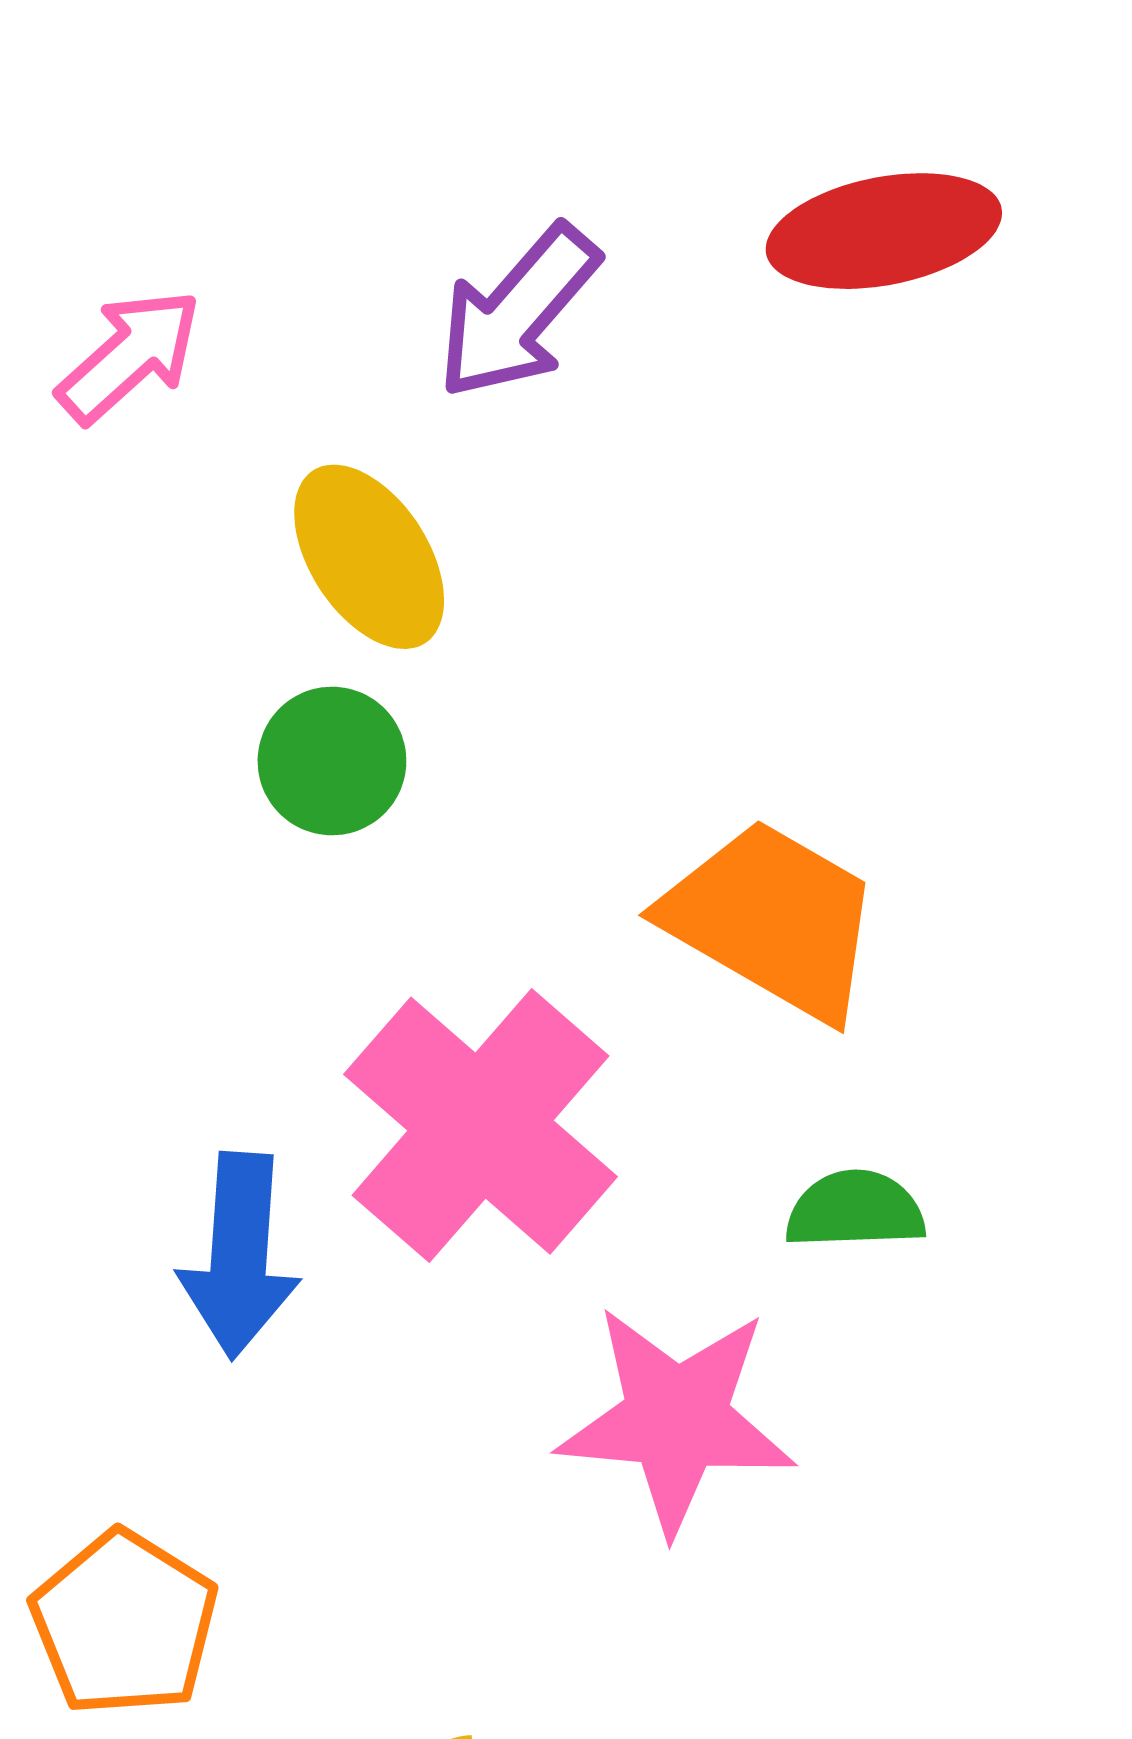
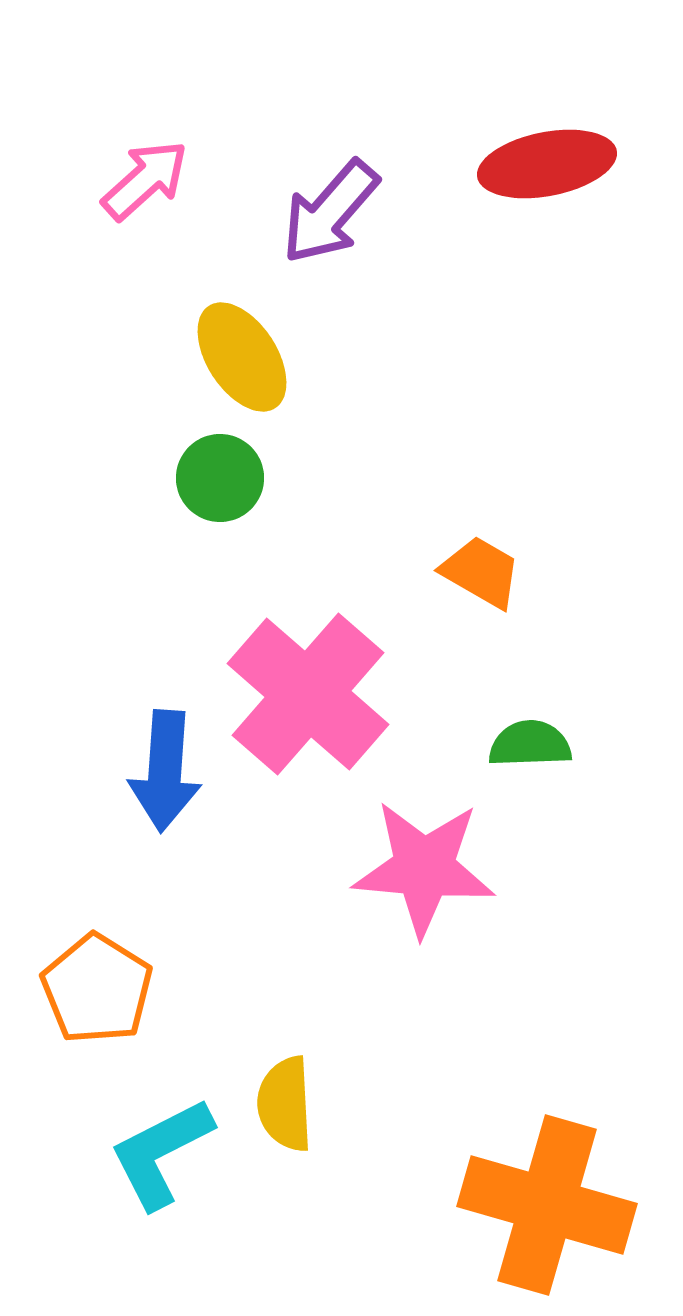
pink arrow: (129, 356) -> (145, 180), moved
orange trapezoid: (772, 920) -> (481, 572), size x0.6

